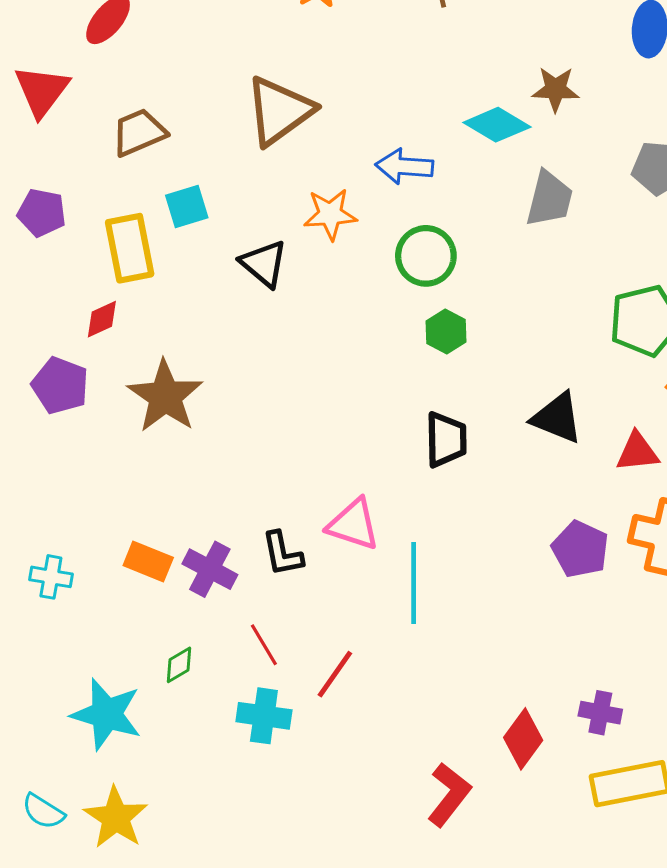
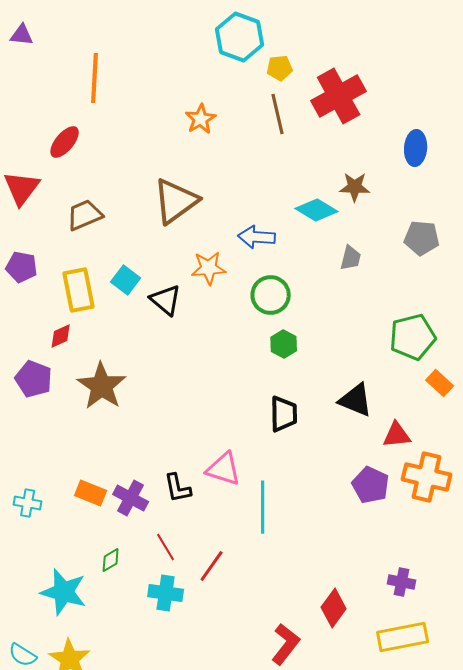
gray trapezoid: (549, 199) -> (351, 258), size x0.7
cyan square: (187, 207) -> (126, 280), moved, turned -36
red triangle: (637, 452) -> (397, 435), moved
purple cross: (600, 713) -> (402, 582), moved

